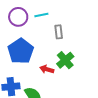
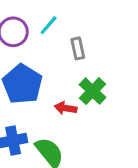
cyan line: (41, 15) -> (49, 25), turned -32

